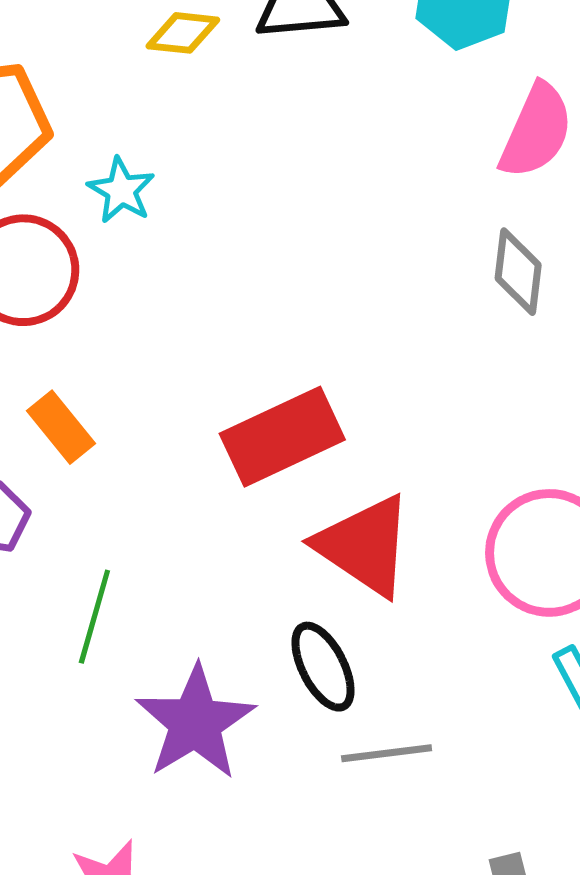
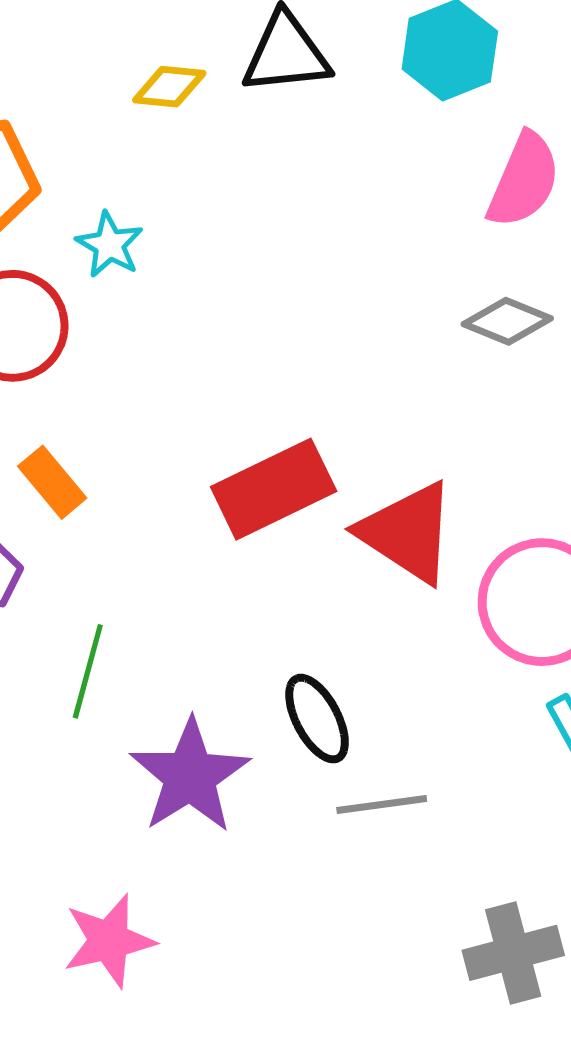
gray diamond: (518, 272) -> (507, 321), turned -74
red triangle: (364, 546) -> (408, 532), moved

